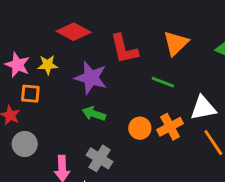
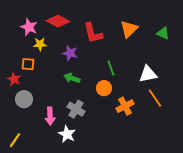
pink star: (17, 65) -> (29, 27), moved
purple star: (91, 78) -> (70, 53), size x0.7
green line: (163, 82) -> (111, 68), moved, turned 49
orange cross: (170, 127) -> (125, 106), moved

